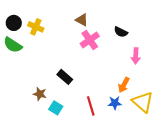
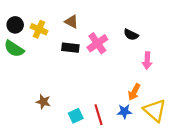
brown triangle: (82, 20) -> (71, 22), moved
black rectangle: (65, 77) -> (70, 48), moved, turned -35
cyan square: (56, 108) -> (76, 116), moved, turned 32

